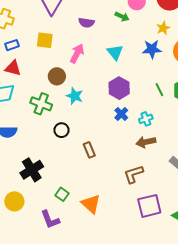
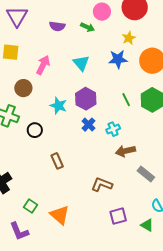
purple semicircle: (86, 23) -> (57, 26), moved
cyan star: (75, 96) -> (58, 106), moved
black circle: (61, 130) -> (35, 130), moved
brown arrow: (146, 142) -> (125, 151), moved
brown L-shape: (134, 174) -> (102, 185), turned 40
purple square: (149, 206) -> (118, 216), size x0.7

